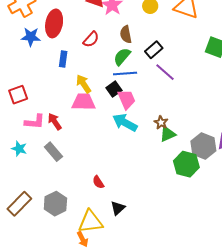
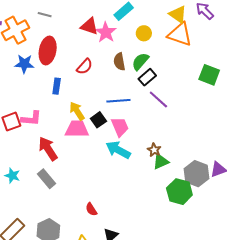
green semicircle: (122, 57) -> (140, 62), moved
black square: (114, 89) -> (98, 120), moved
pink L-shape: (35, 122) -> (31, 118), moved
red arrow: (55, 122) -> (48, 149), size x1.4

